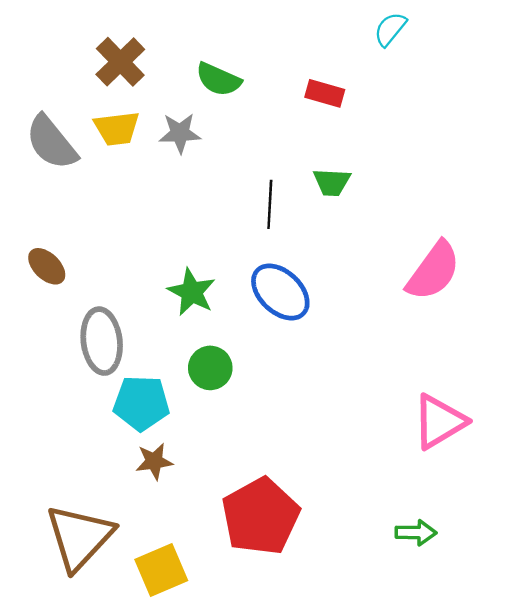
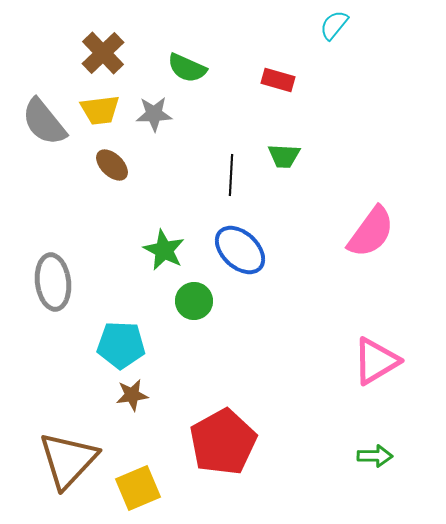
brown ellipse: (47, 266) -> (112, 165), moved
gray ellipse: (102, 341) -> (53, 282), moved
green circle: (210, 368) -> (194, 301), moved
green arrow: (416, 533) -> (375, 456), moved

